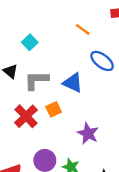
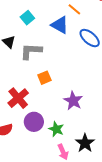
blue triangle: (73, 83) -> (60, 25), moved
red cross: (26, 116) -> (18, 98), moved

